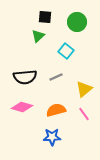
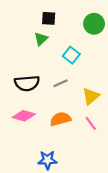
green circle: (77, 22) -> (94, 24), moved
blue star: (52, 137) -> (48, 160), moved

